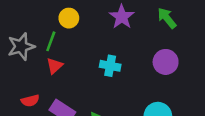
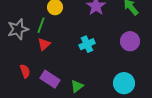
cyan cross: (110, 66) -> (87, 44), turned -35
red semicircle: (30, 101) -> (25, 71), turned -96

